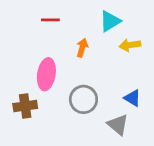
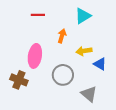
yellow arrow: (130, 45) -> (84, 51), moved
blue triangle: (133, 98) -> (100, 64), moved
brown cross: (25, 106) -> (19, 80), turned 30

